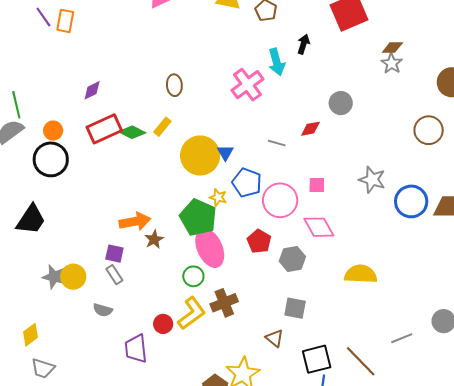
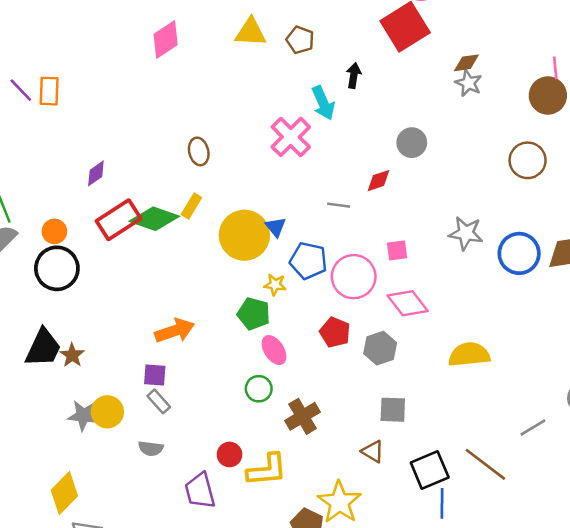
green diamond: (132, 132) -> (154, 219), size x1.4
green pentagon: (198, 217) -> (254, 314), size x0.7
brown star: (154, 239) -> (72, 355), moved
pink ellipse: (210, 248) -> (274, 350), size x0.6
yellow L-shape: (192, 313) -> (267, 470), moved, turned 40
yellow diamond: (30, 335) -> (64, 493), size x1.4

